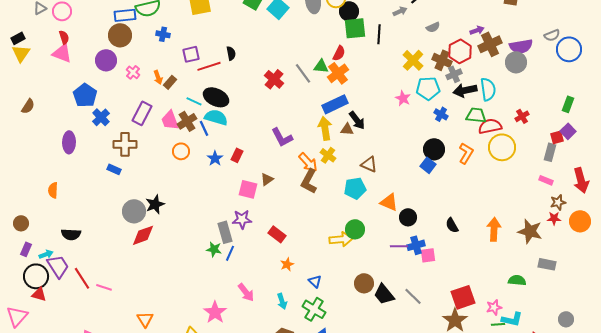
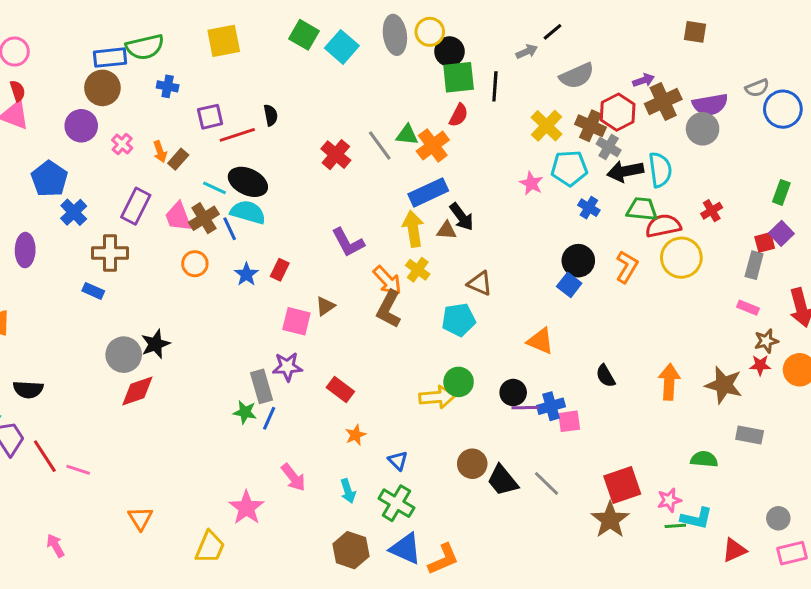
gray semicircle: (433, 27) -> (577, 76), size x1.6
red semicircle: (339, 53) -> (459, 115), moved
gray cross: (454, 74) -> (609, 147), turned -35
orange triangle: (389, 202) -> (540, 341), moved
black circle: (408, 217) -> (513, 393), moved

